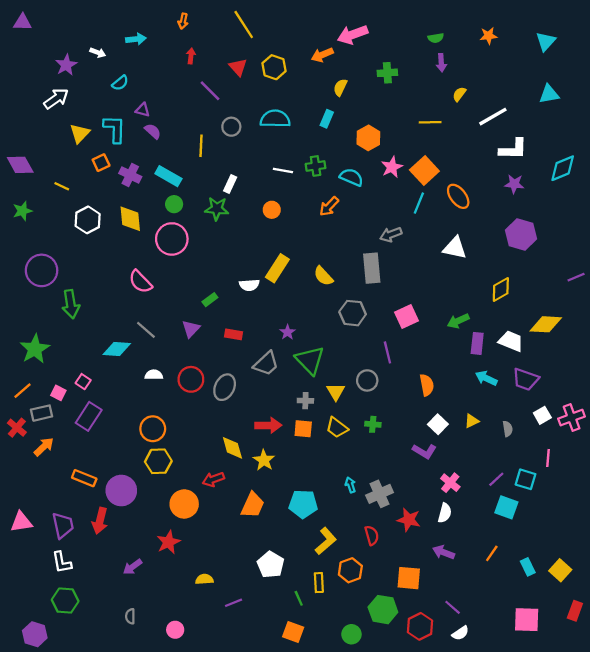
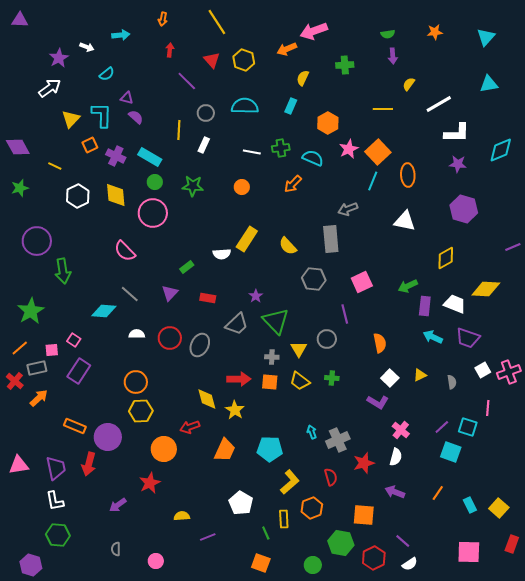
white rectangle: (230, 184) -> (204, 145), moved
orange ellipse: (458, 196) -> (408, 175), turned 35
pink square: (58, 393) -> (52, 350), turned -32
red star: (409, 520) -> (364, 463), turned -30

